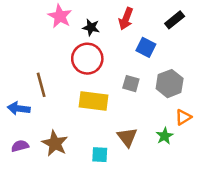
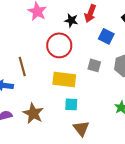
black star: (91, 27) -> (71, 20), moved
brown triangle: (127, 137) -> (81, 128), moved
cyan square: (100, 155) -> (71, 104), moved

